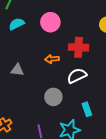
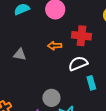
gray circle: (53, 97) -> (51, 98), moved
cyan rectangle: (87, 109) -> (91, 83), moved

